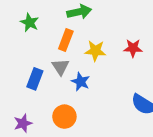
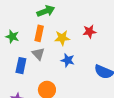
green star: (30, 23) -> (12, 37), moved
blue star: (81, 82) -> (68, 60), moved

